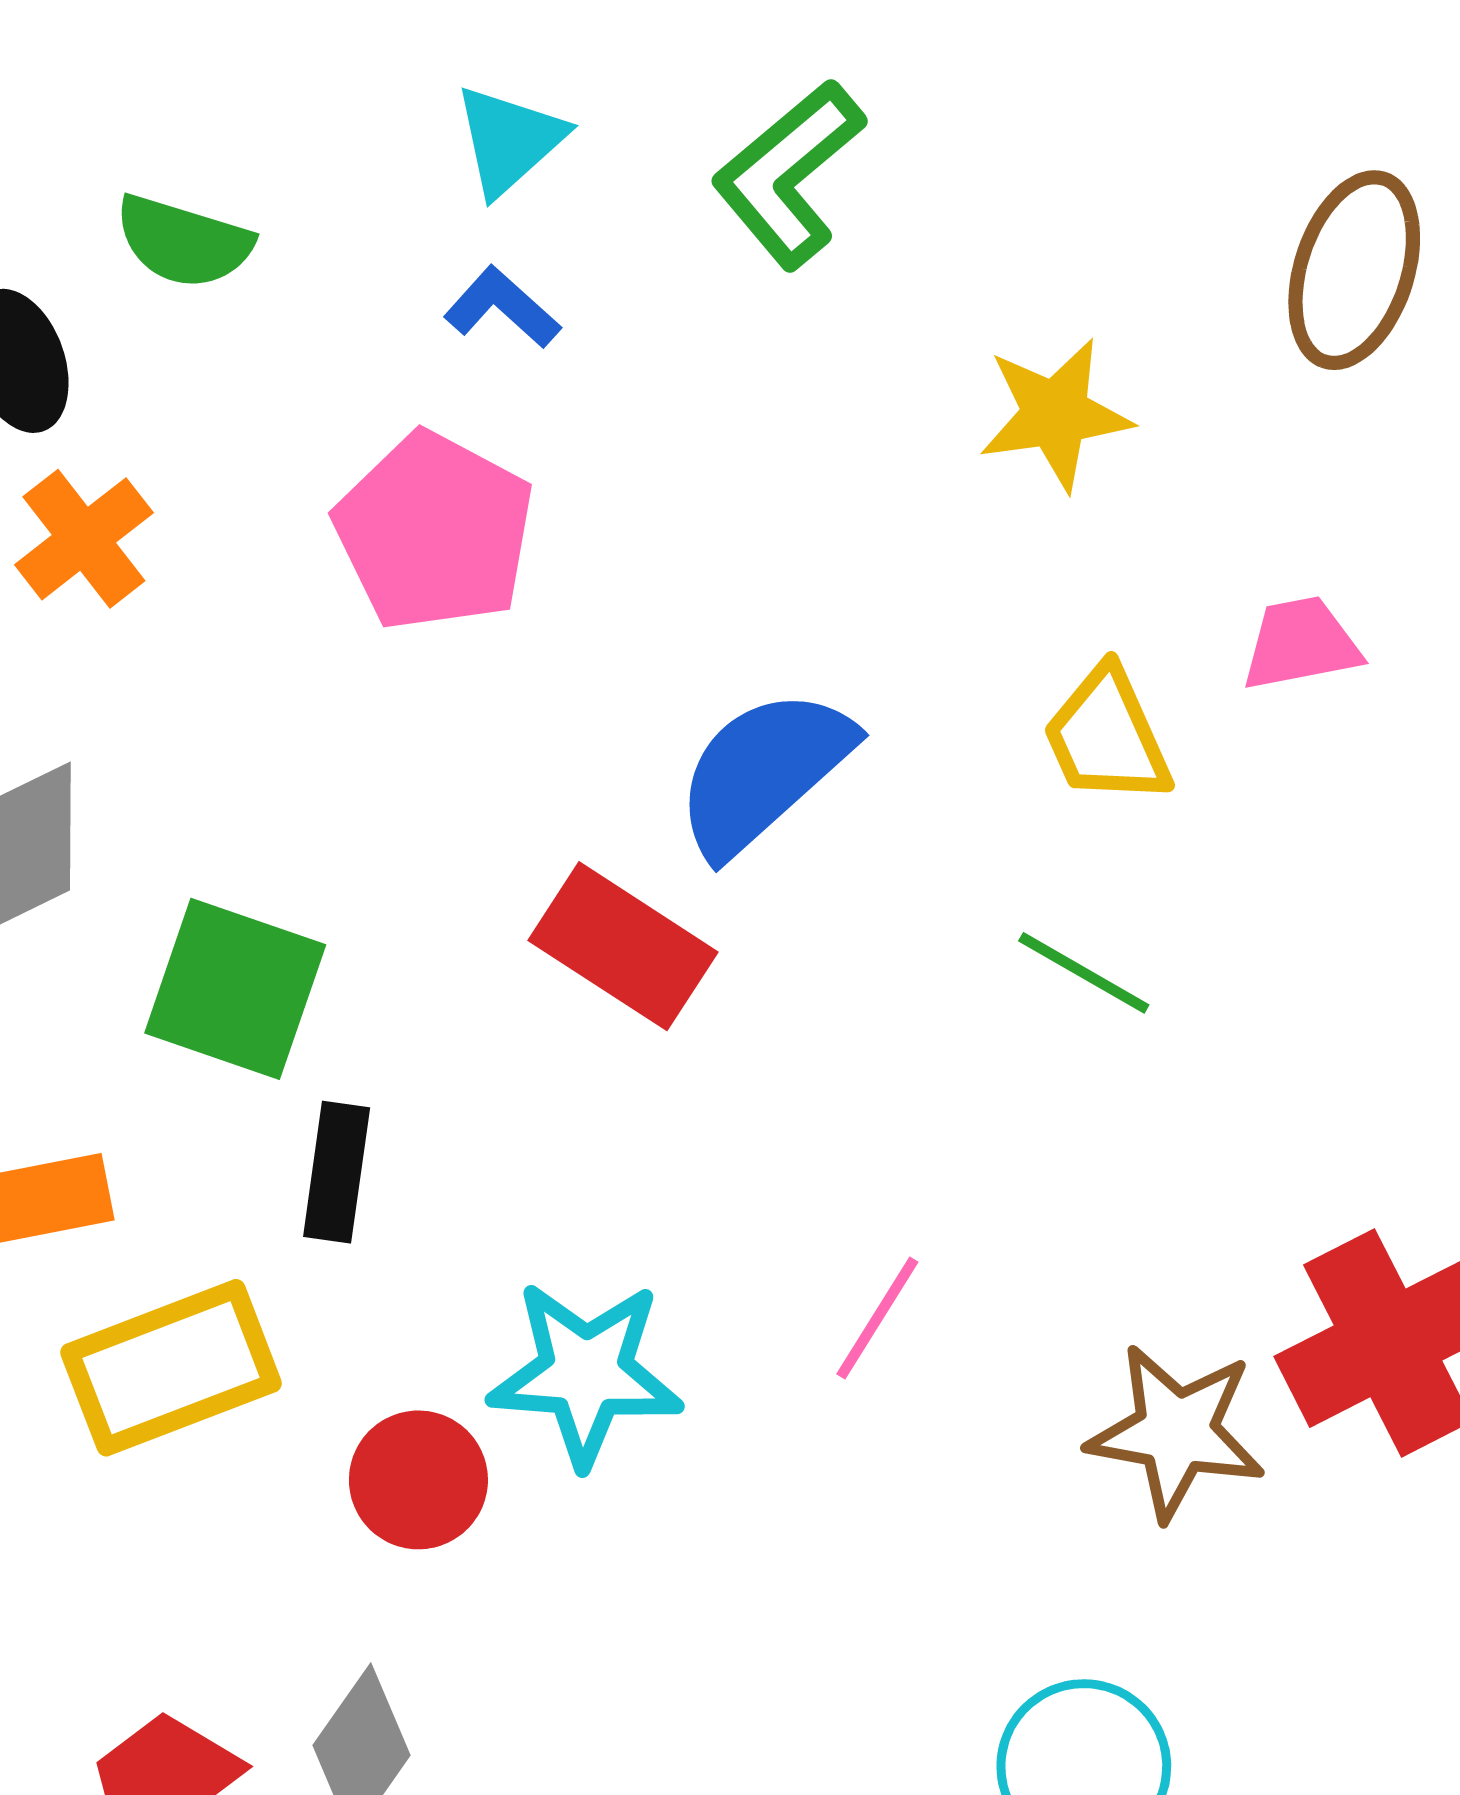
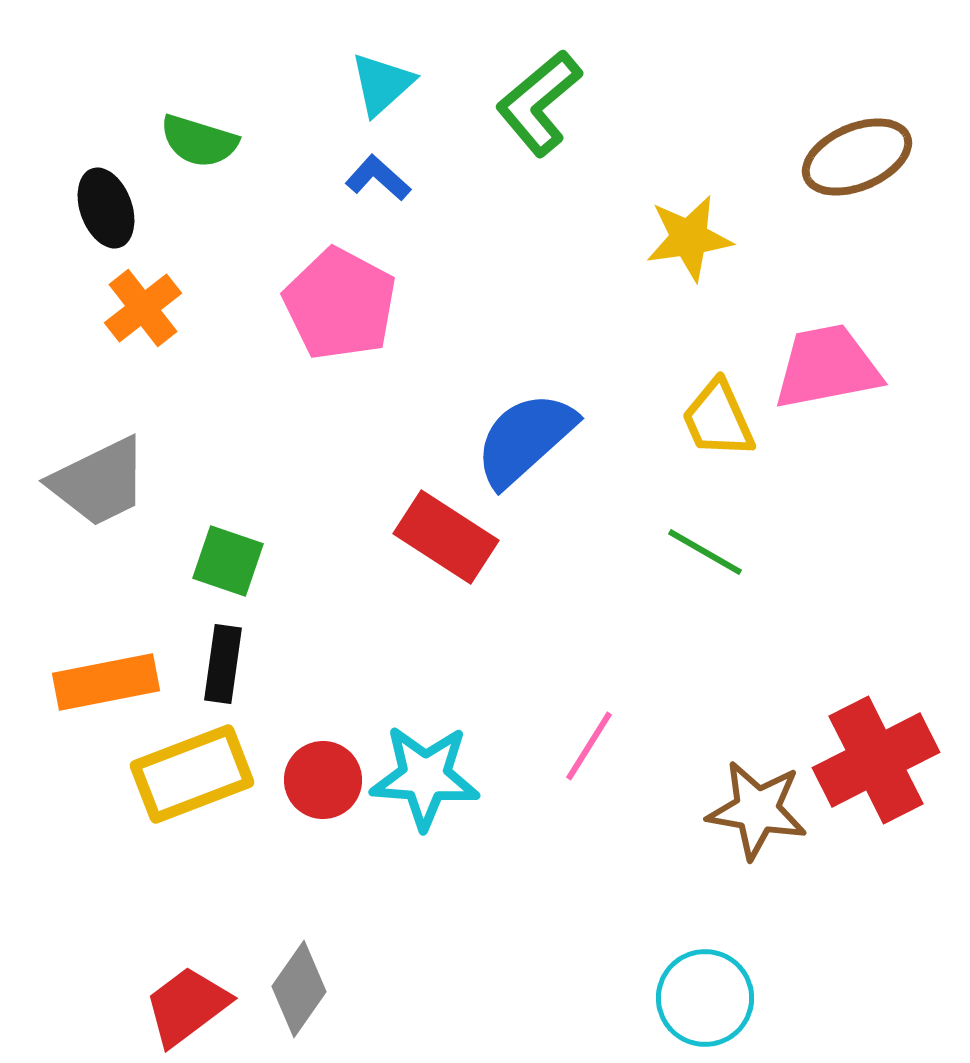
brown ellipse: (1354, 270) -> (857, 157), turned 49
pink trapezoid: (1301, 644) -> (827, 367), size x1.6
green square: (235, 989) -> (228, 561), size x0.7
black rectangle: (337, 1172) -> (223, 664), moved
red circle: (418, 1480) -> (323, 780), moved

